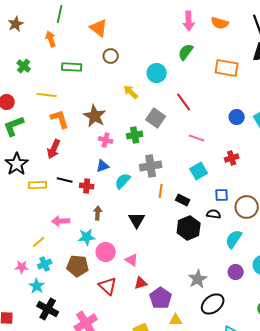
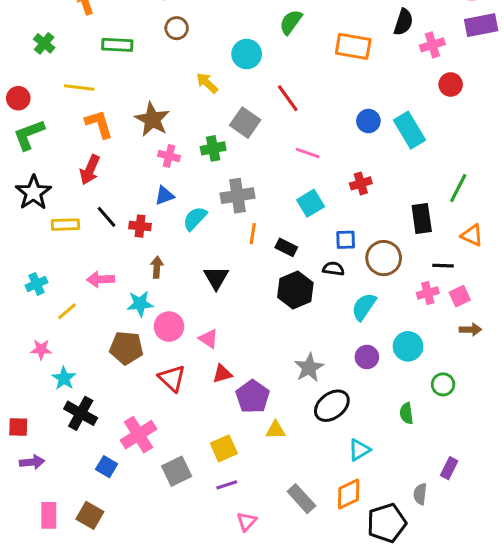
black line: (65, 180) -> (107, 217), turned 35
cyan cross: (45, 264) -> (37, 284), moved

